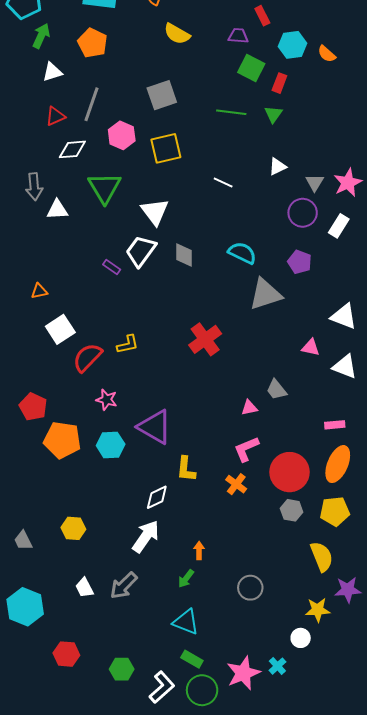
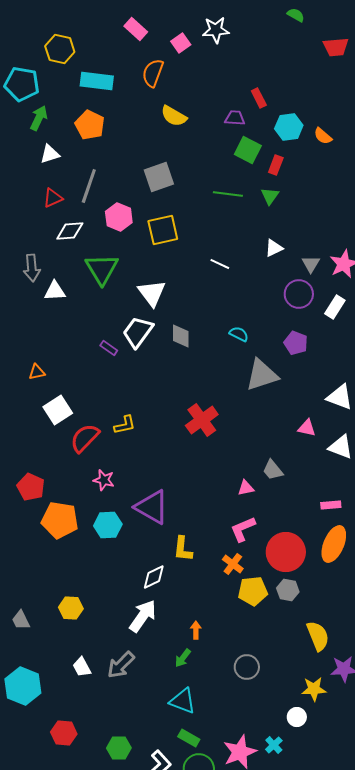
cyan semicircle: (242, 253) -> (239, 334), size x0.7
yellow pentagon: (335, 511) -> (253, 591), moved

